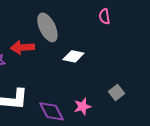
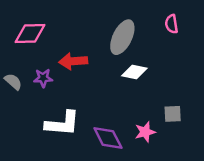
gray ellipse: (47, 27) -> (122, 37), moved, turned 52
gray square: (116, 92) -> (173, 114), moved, turned 35

